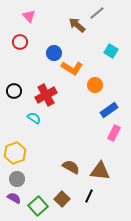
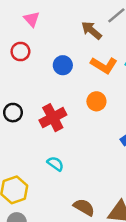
orange L-shape: (72, 68) -> (104, 65), moved
orange circle: (95, 85) -> (96, 101), moved
cyan semicircle: (34, 118) -> (55, 164), moved

